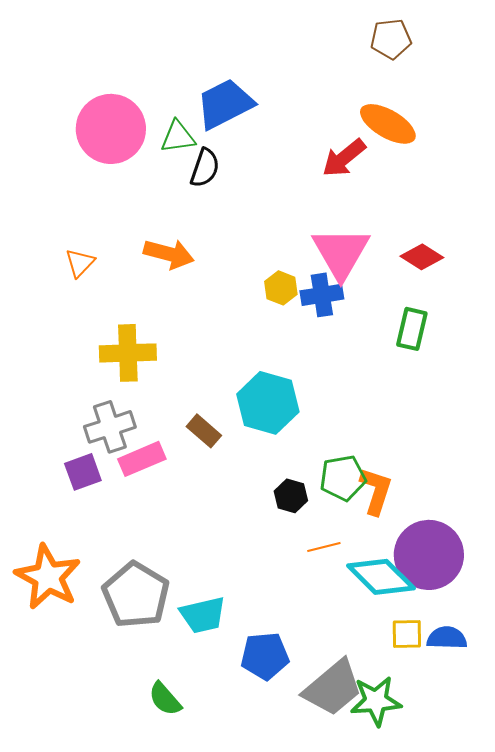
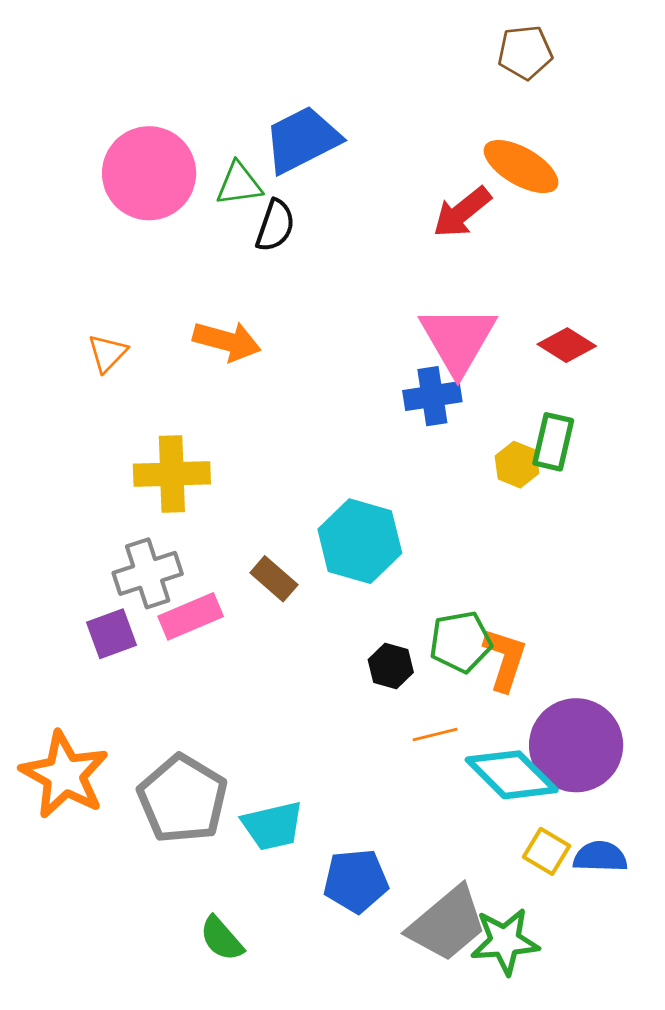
yellow hexagon: (281, 288) -> (517, 465), moved
yellow square: (407, 634) -> (547, 851), turned 32

